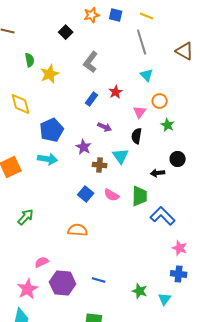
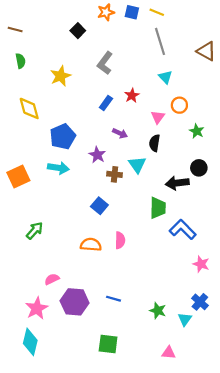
yellow line: (147, 16) -> (157, 12), moved
green semicircle: (30, 60) -> (21, 61), moved
green star: (168, 125) -> (197, 131), moved
black arrow: (158, 173) -> (177, 183), size x1.5
pink semicircle: (112, 195) -> (120, 240), moved, turned -119
blue cross: (179, 274) -> (200, 302), moved, turned 35

